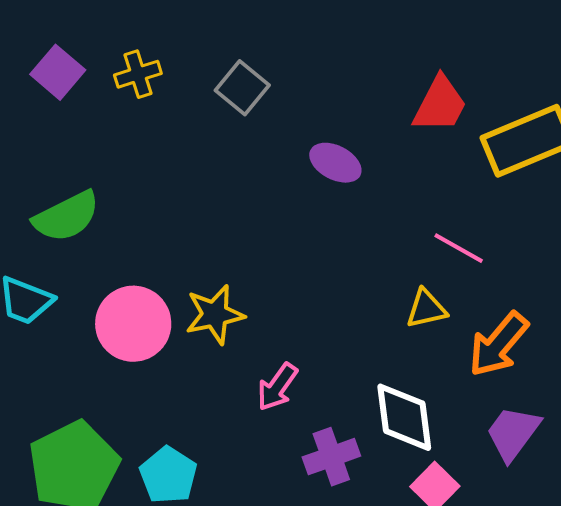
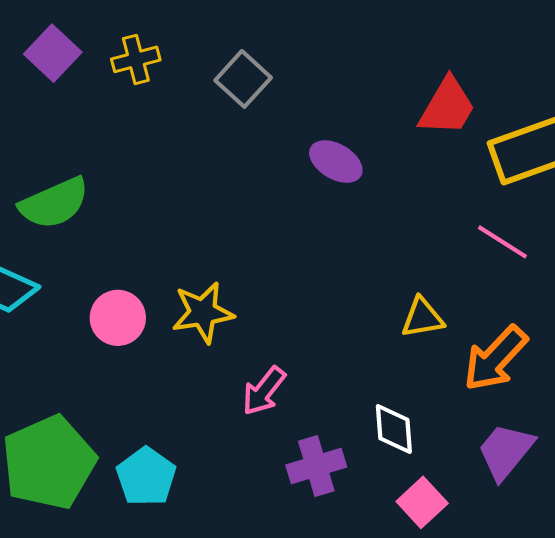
pink line: (459, 248) -> (502, 242), moved
pink circle: (133, 324) -> (118, 318), size x0.7
white diamond: (404, 417) -> (394, 429), size x0.7

